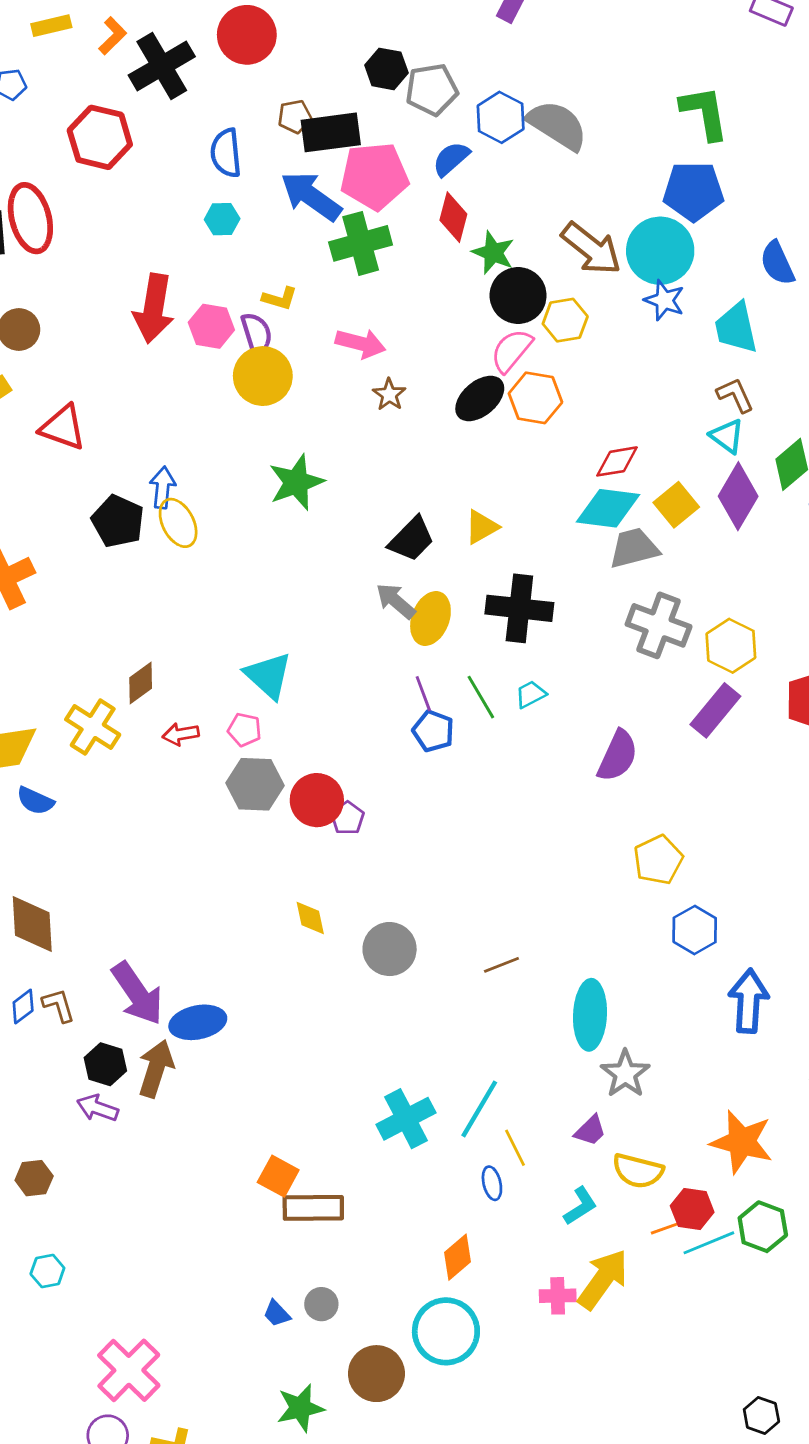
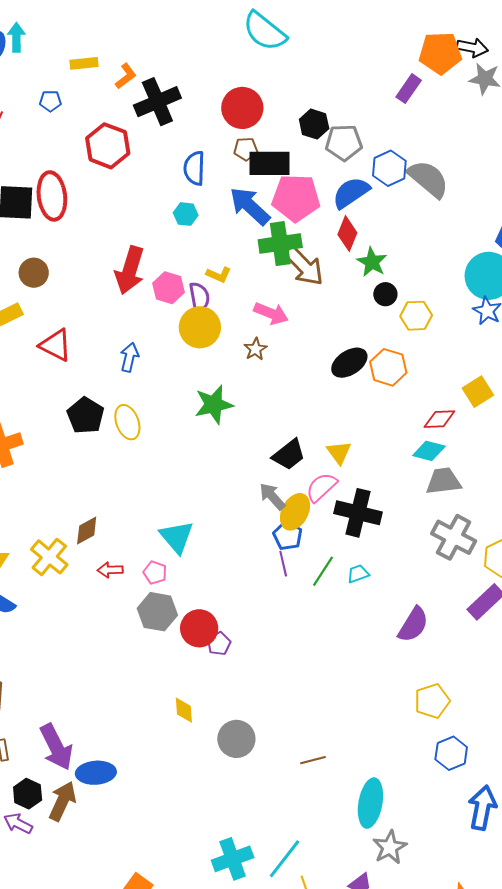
red circle: (247, 35) -> (242, 108), moved
blue semicircle: (451, 159) -> (351, 193), size x1.4
brown arrow: (591, 249) -> (304, 266), moved
black circle: (518, 295) -> (385, 294), size x0.6
pink semicircle: (511, 351) -> (321, 487), moved
brown star: (389, 395) -> (256, 349), moved
blue arrow: (163, 488) -> (129, 357), moved
yellow square: (676, 505) -> (478, 392), moved
cyan diamond: (608, 508) -> (429, 451), size x0.7
yellow triangle: (482, 527) -> (339, 452), turned -44
green line: (481, 697) -> (323, 571), turned 56
blue pentagon: (433, 731) -> (288, 536), moved

